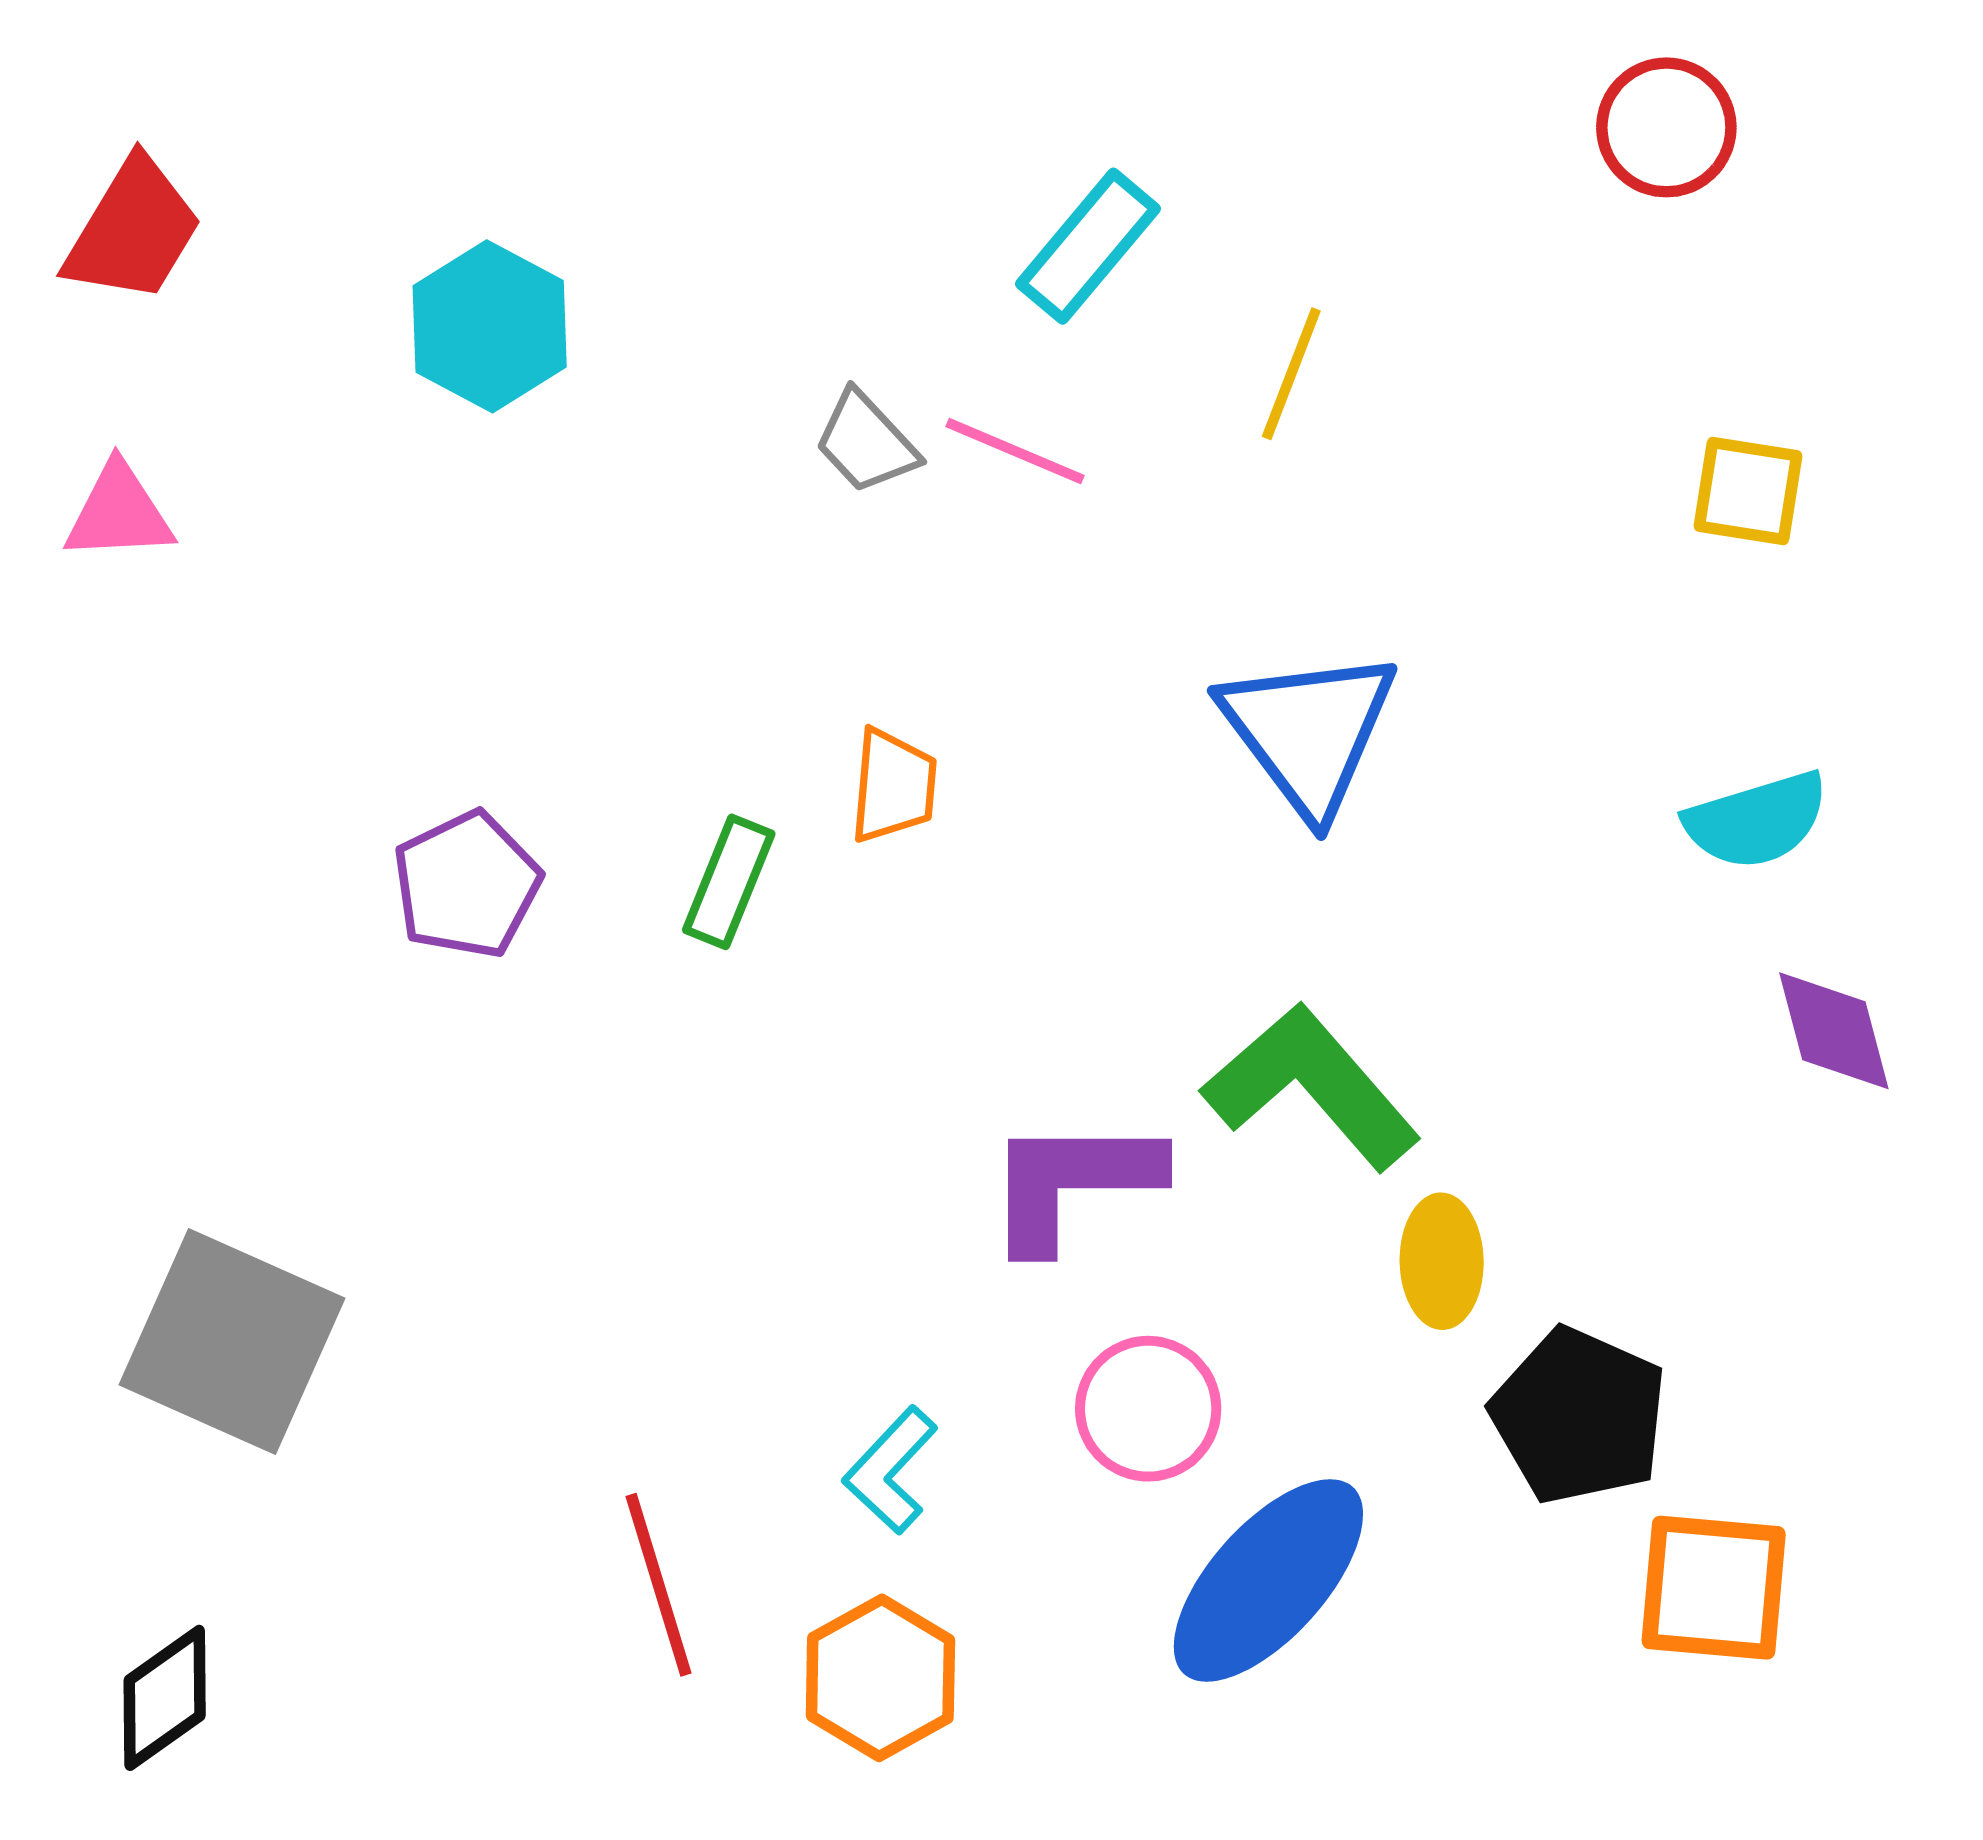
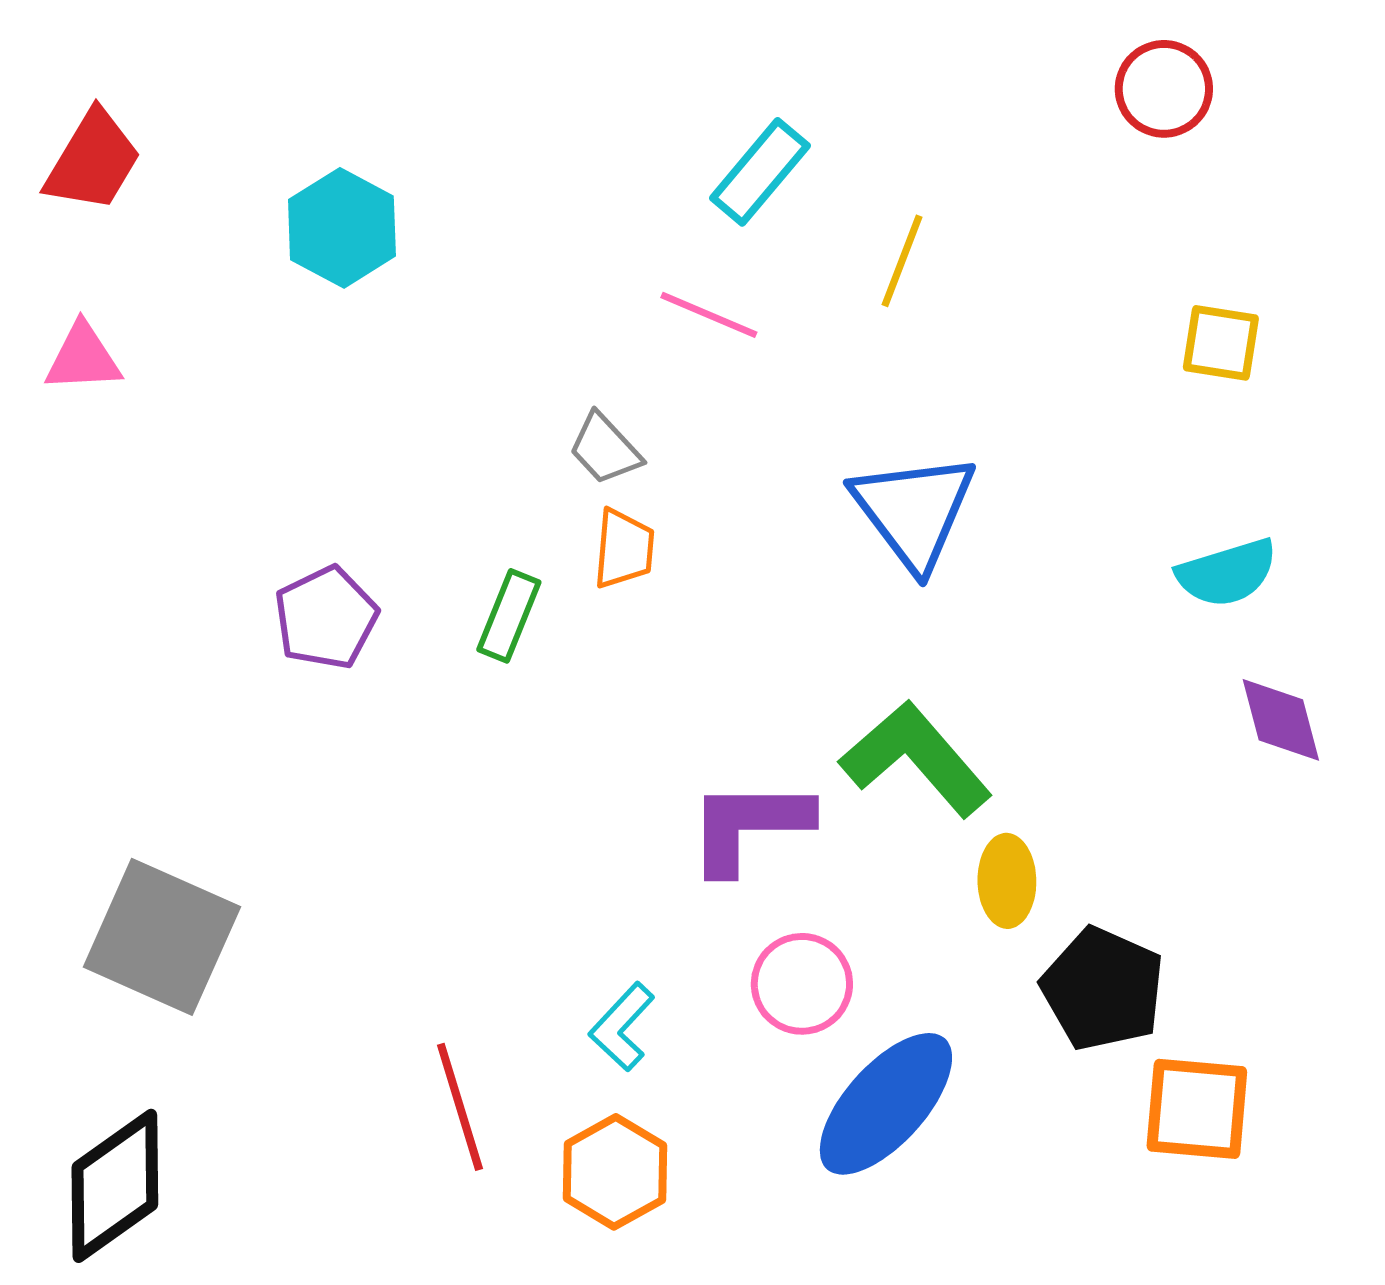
gray trapezoid: (866, 442) -> (605, 449), moved
black diamond: (165, 1698) -> (115, 1186), size x1.5

